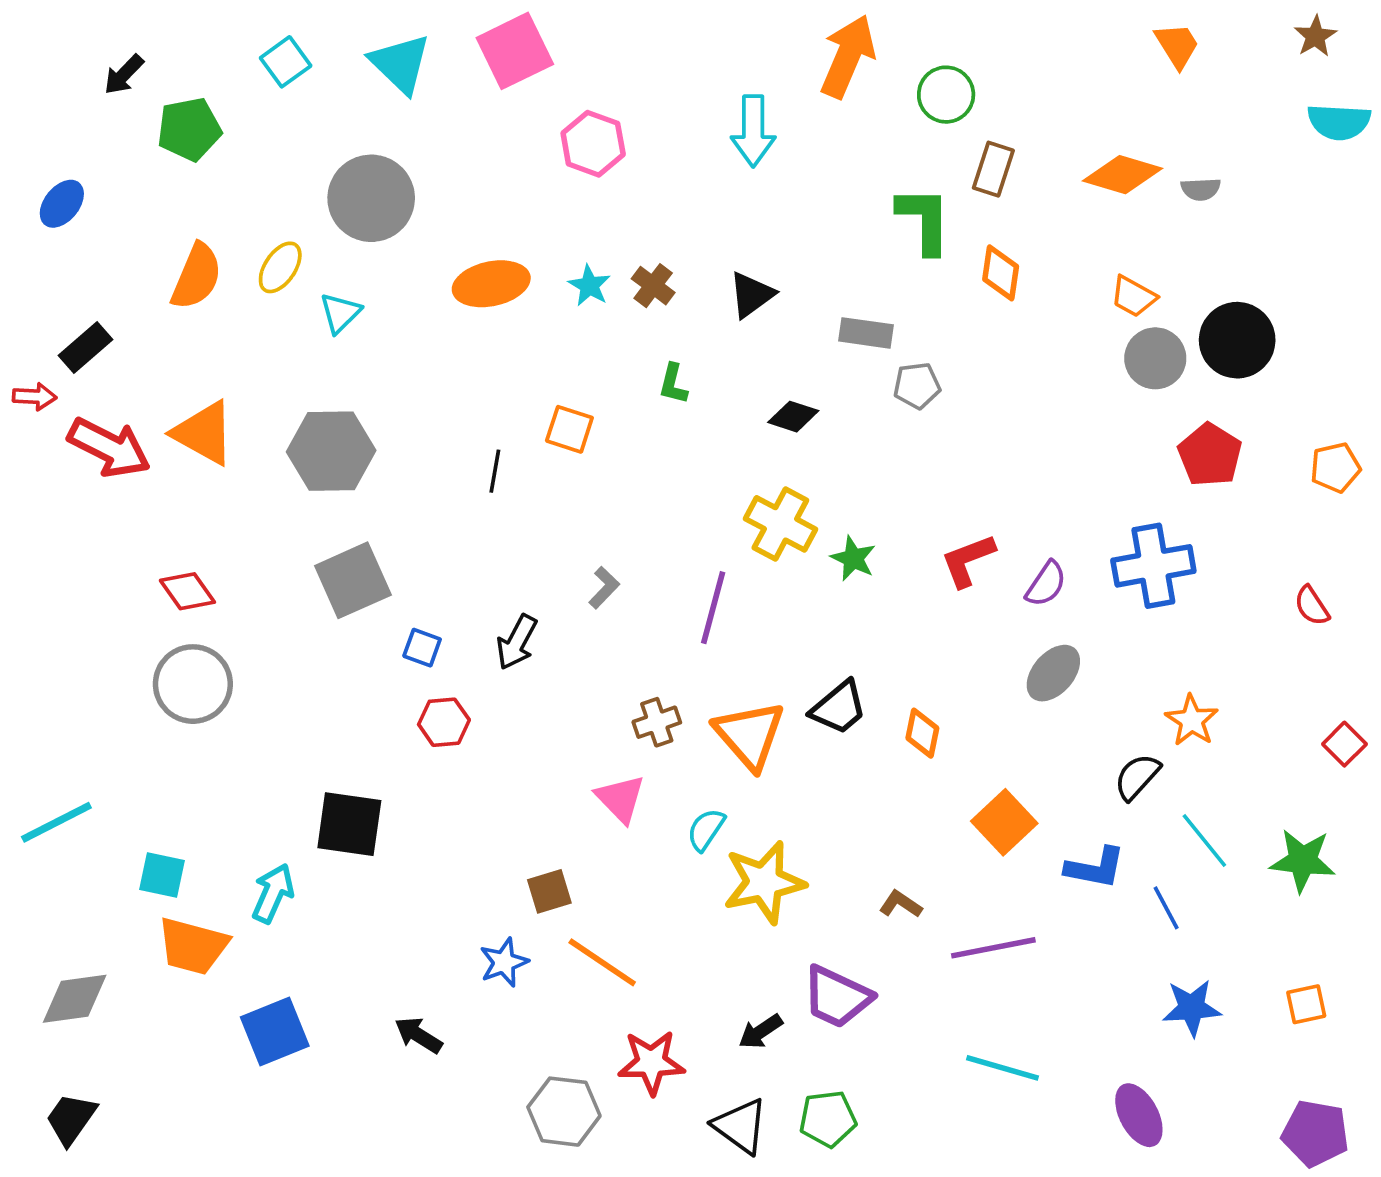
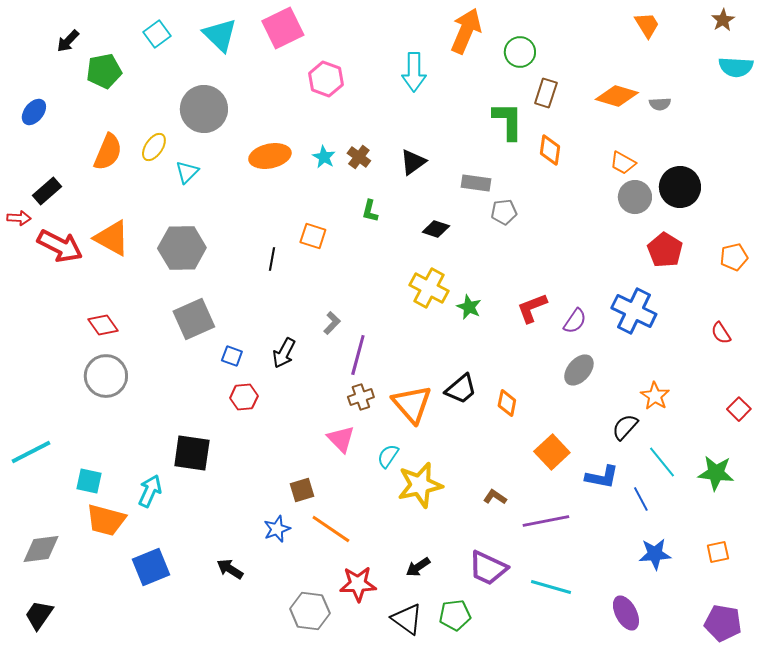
blue cross: (1153, 566) -> (634, 311), turned 36
purple line: (713, 608) -> (358, 355), moved
purple trapezoid: (837, 997) -> (488, 568), moved

